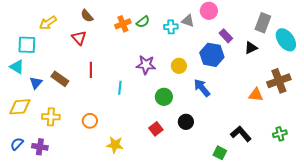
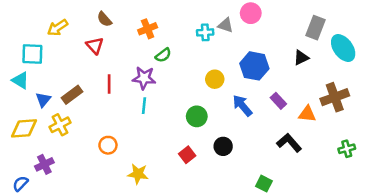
green semicircle: (143, 22) -> (163, 55), moved
purple rectangle: (226, 36) -> (278, 101), moved
purple star: (146, 65) -> (144, 78), moved
brown rectangle: (60, 79) -> (72, 95), turned -72
yellow cross: (51, 117) -> (60, 125), moved, turned -30
black L-shape: (241, 134) -> (289, 143), moved
green cross: (280, 134) -> (347, 149), moved
blue semicircle: (17, 144) -> (20, 184), moved
purple cross: (40, 147) -> (44, 164), moved, turned -35

